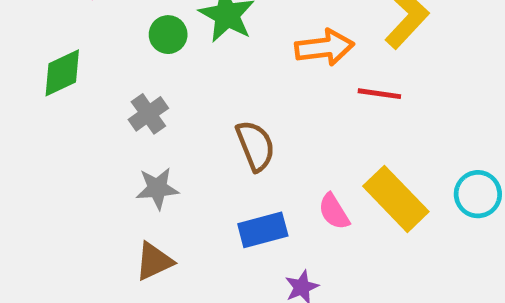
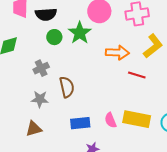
brown semicircle: (255, 146) -> (67, 87), moved
yellow rectangle: (396, 199) -> (137, 119), turned -44

